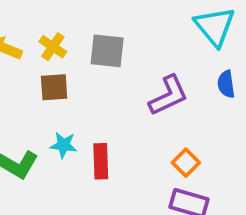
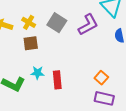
gray square: (107, 51) -> (57, 23), turned 30
purple L-shape: (168, 95) -> (88, 25), moved

